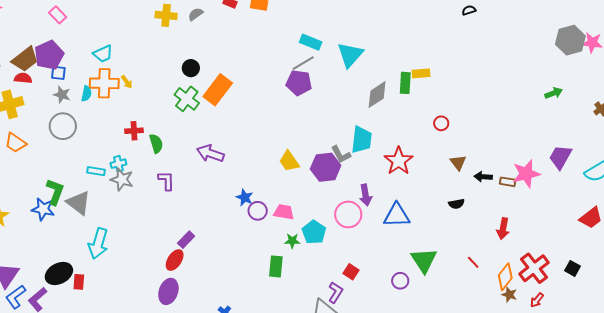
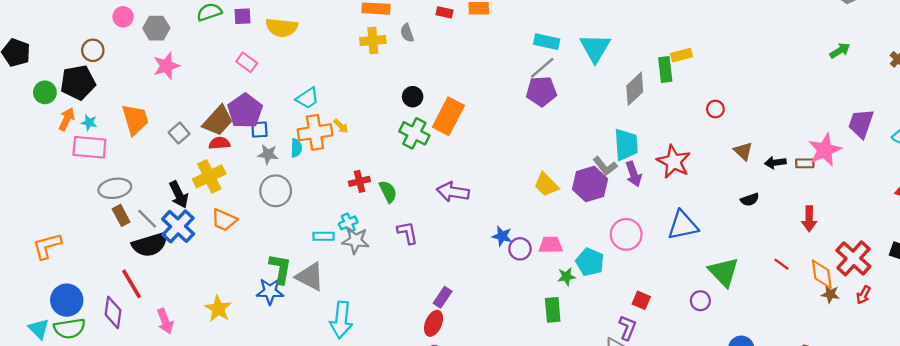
gray semicircle: (196, 14) -> (407, 33), turned -63
purple arrow: (366, 195) -> (634, 174), moved
orange diamond: (505, 277) -> (822, 274), turned -36

